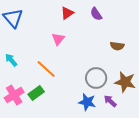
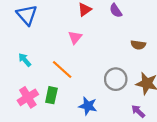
green rectangle: (36, 93) -> (51, 95), turned -42
purple arrow: (110, 101) -> (138, 111), moved
blue star: (87, 102) -> (88, 106), moved

